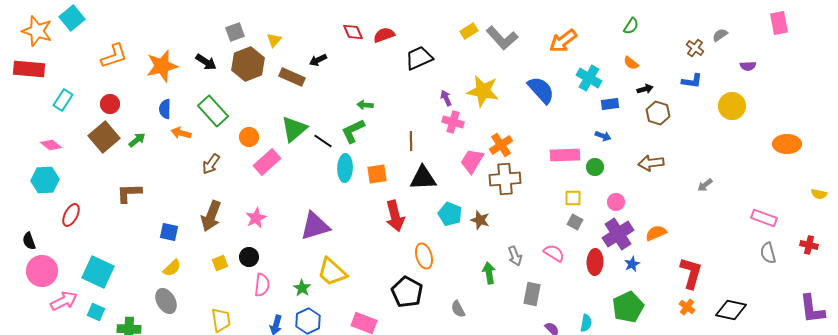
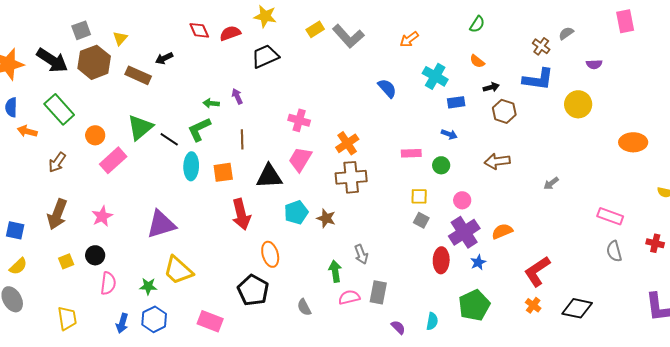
orange arrow: (563, 41) -> (409, 39), size x0.7
black arrow: (206, 62) -> (52, 60), size x1.5
blue L-shape: (692, 81) -> (538, 79), size x1.5
blue semicircle: (541, 90) -> (387, 88), size x0.7
yellow star: (483, 91) -> (265, 16), moved, size x0.7
purple arrow: (446, 98) -> (237, 96), moved
brown line: (411, 141) -> (242, 139), moved
pink rectangle: (565, 155) -> (411, 153), size x0.7
pink trapezoid: (472, 161) -> (300, 159), moved
cyan pentagon: (450, 214) -> (296, 212), turned 30
pink semicircle: (554, 253) -> (349, 297), moved, turned -45
red L-shape: (691, 273) -> (537, 271), turned -140
green star: (302, 288) -> (148, 286), turned -30

